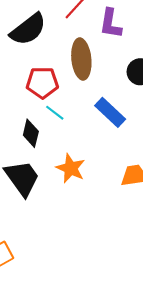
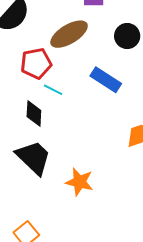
brown ellipse: (81, 59) -> (69, 34), turned 75
orange star: (71, 168) -> (79, 182), moved

